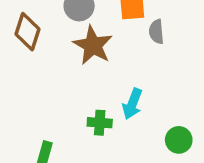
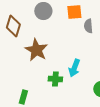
brown star: (93, 45) -> (36, 50), moved

